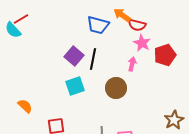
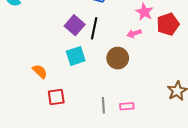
pink arrow: (132, 64) -> (134, 33), turned -120
orange semicircle: (25, 106) -> (40, 71), moved

